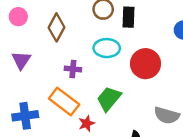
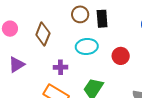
purple triangle: (21, 60) -> (17, 65), turned 30
red circle: (146, 64) -> (121, 56), size x0.7

